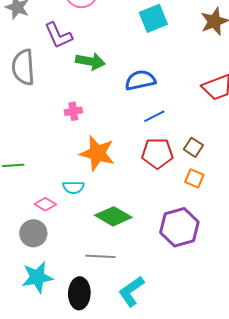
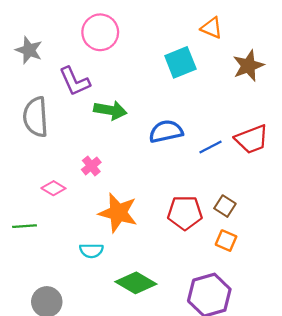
pink cross: (73, 111) -> (91, 166), turned -30
blue line: (154, 116) -> (210, 147), moved
pink diamond: (45, 204) -> (53, 188), moved

